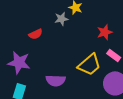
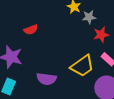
gray star: (61, 19) -> (89, 17), moved

